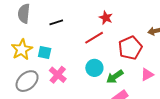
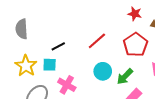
red star: (106, 18) -> (135, 14), moved
black line: (56, 22) -> (58, 46), moved

